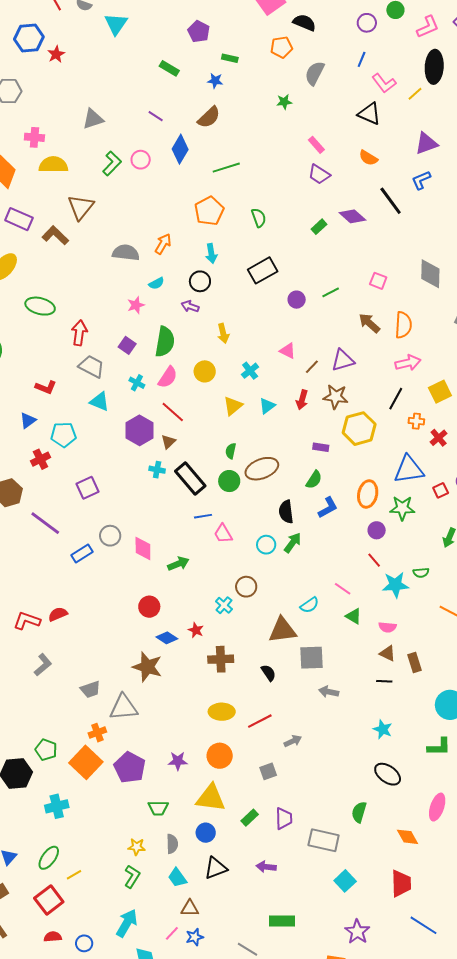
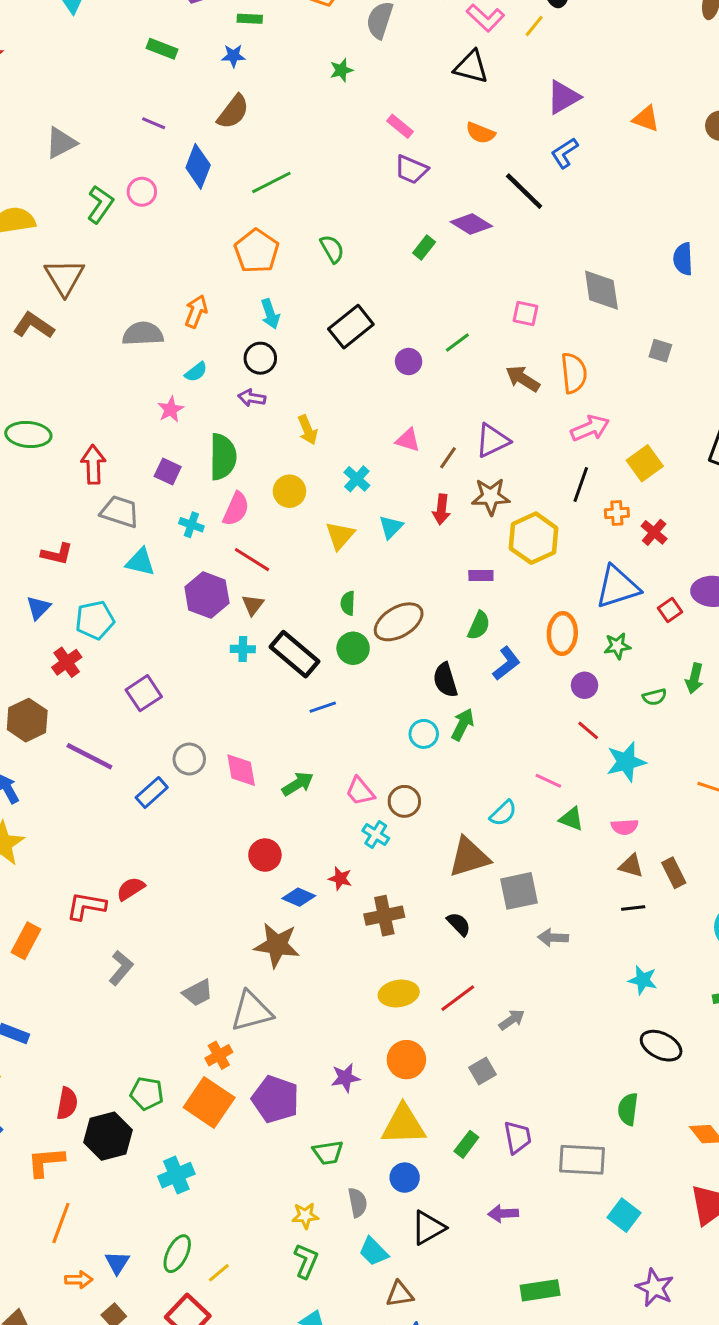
green star: (402, 508) -> (617, 646), size x0.7
pink trapezoid: (223, 534) -> (360, 791), moved
green semicircle: (421, 573) -> (655, 697), moved

